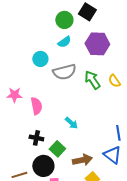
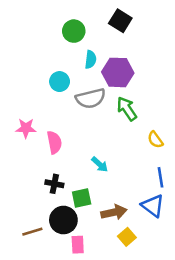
green circle: (64, 20) -> (74, 31), moved
cyan semicircle: (64, 42) -> (91, 60), turned -48
purple hexagon: (97, 44) -> (118, 72), moved
yellow semicircle: (114, 81) -> (155, 140), moved
green square: (57, 149) -> (82, 198), turned 35

